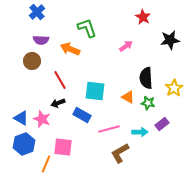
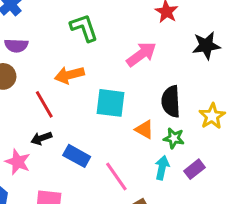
pink arrow: (126, 46) -> (141, 54), size x1.5
orange arrow: (70, 49) -> (69, 75), moved, turned -36
cyan square: (95, 91) -> (111, 103), moved
pink line: (109, 129) -> (116, 177), turned 70
cyan arrow: (140, 132) -> (162, 168), moved, turned -77

